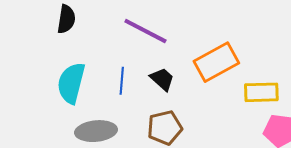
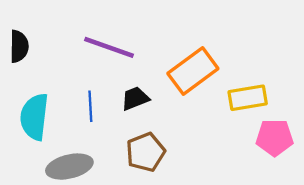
black trapezoid: (162, 79) -> (135, 98), turned -56

